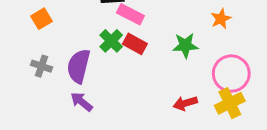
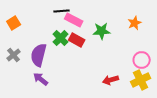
green star: (185, 45) -> (102, 31), moved
gray cross: (42, 66) -> (14, 55), turned 32
pink circle: (231, 74) -> (142, 60), size x0.7

